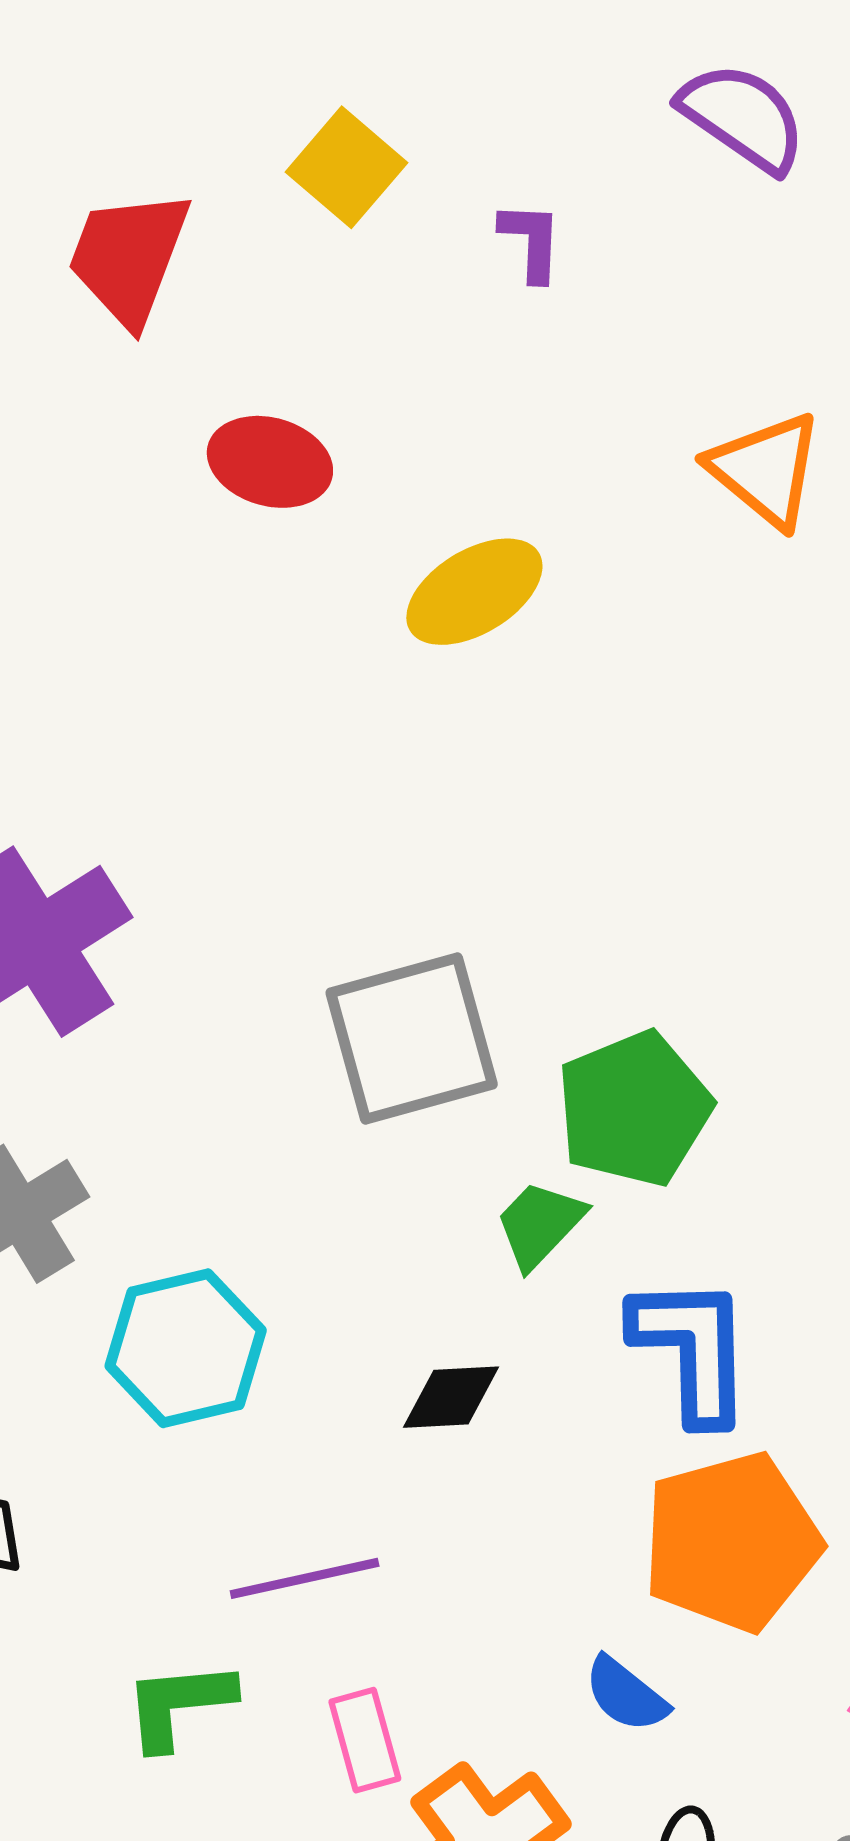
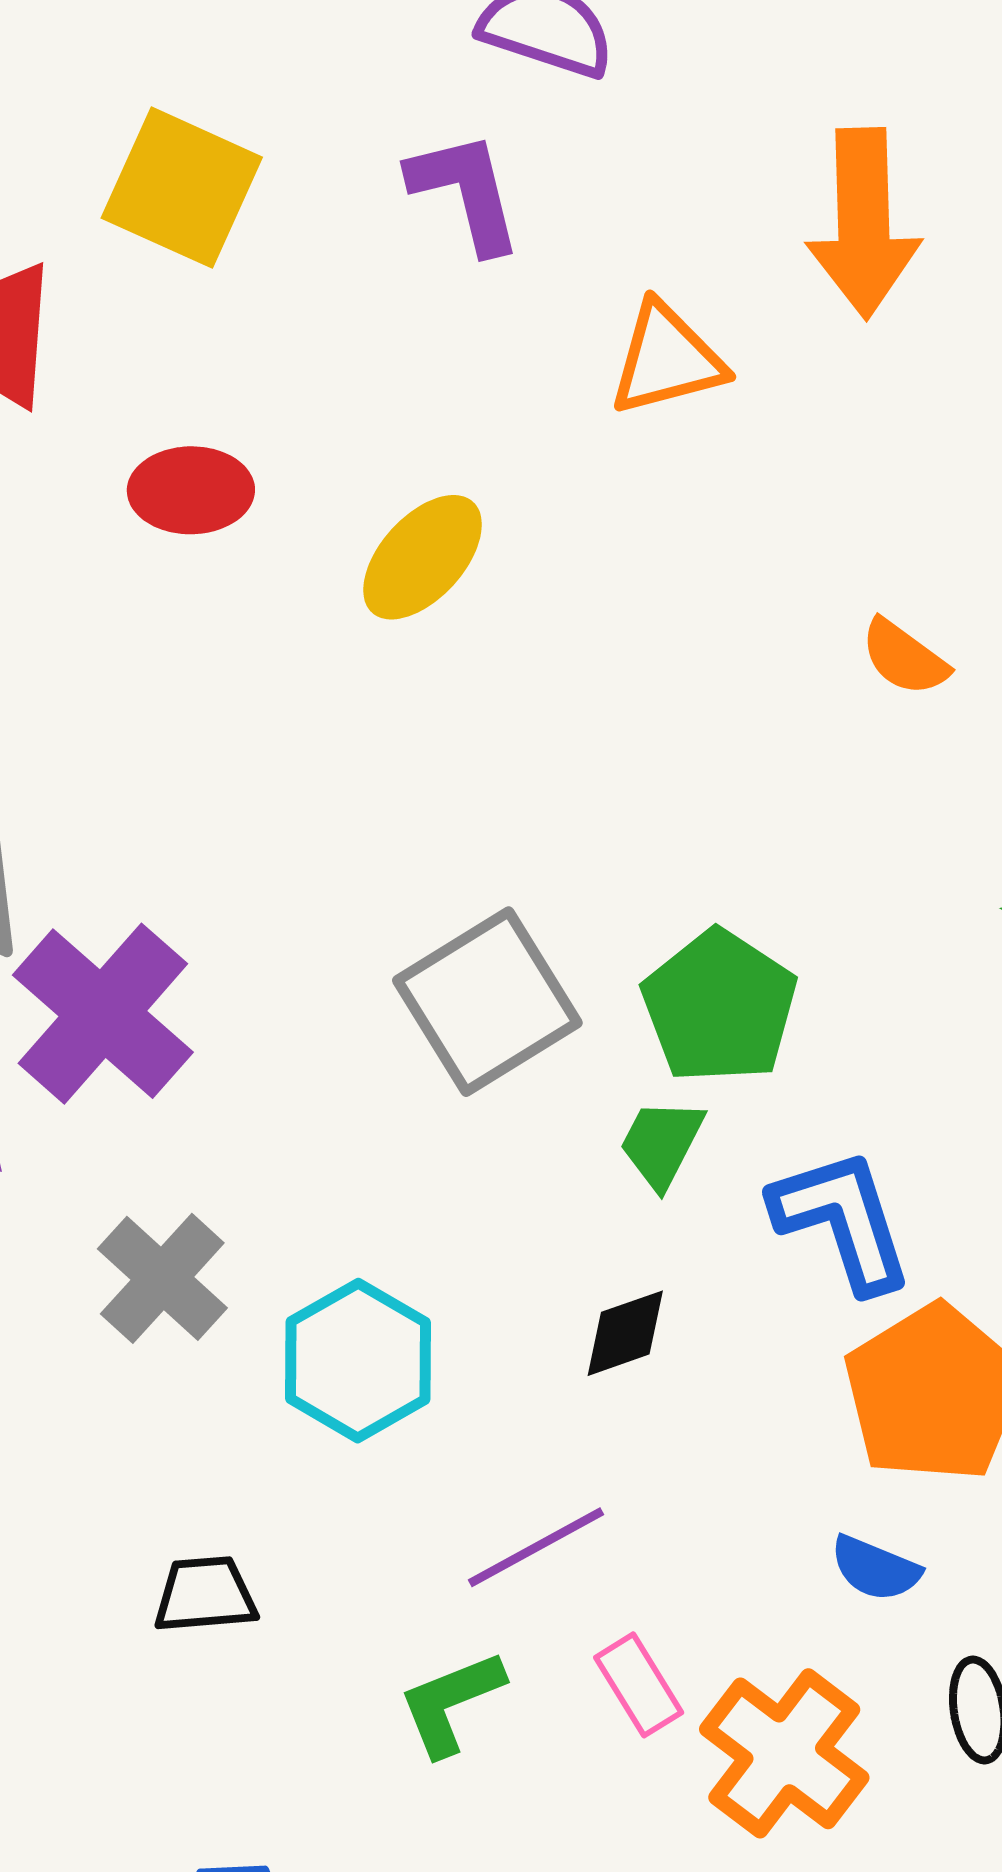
yellow square: (347, 167) -> (182, 188), size x1.4
purple L-shape: (531, 241) -> (466, 192), moved, size x1.6
orange triangle: (766, 470) -> (667, 359), turned -38

